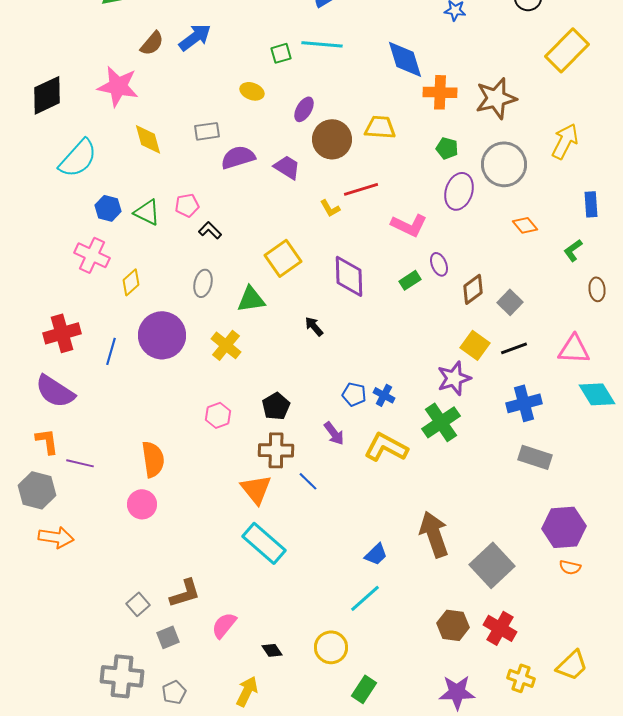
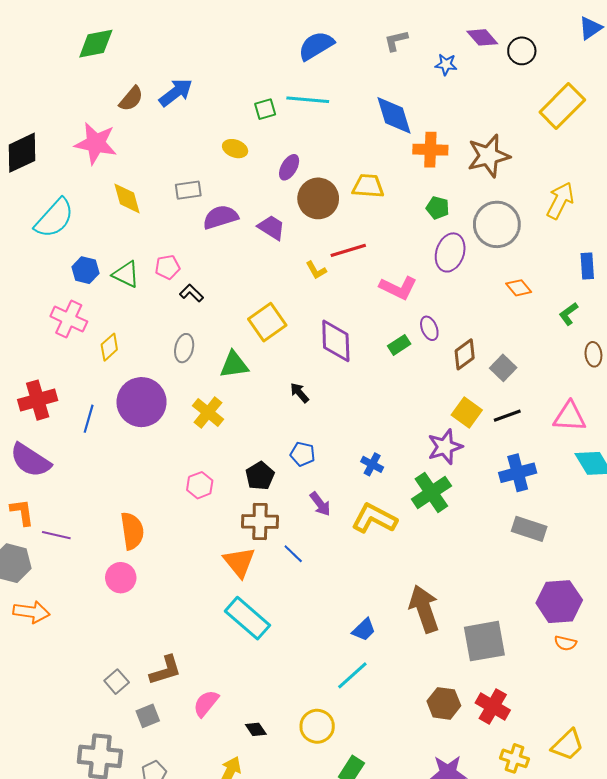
blue pentagon: (354, 394) -> (303, 454), moved
gray square: (492, 565) -> (484, 641), turned 33

